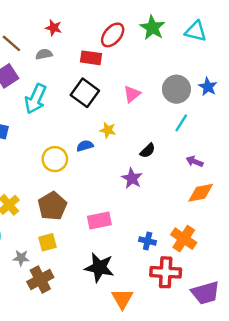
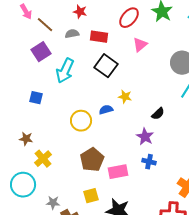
red rectangle: (91, 58) -> (99, 37), moved
pink triangle: (132, 94) -> (140, 45), moved
brown pentagon: (52, 206) -> (92, 160), moved
blue cross: (148, 241) -> (149, 162), moved
yellow square: (48, 242) -> (91, 196), moved

